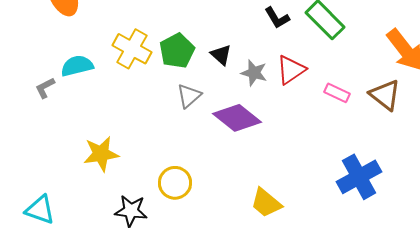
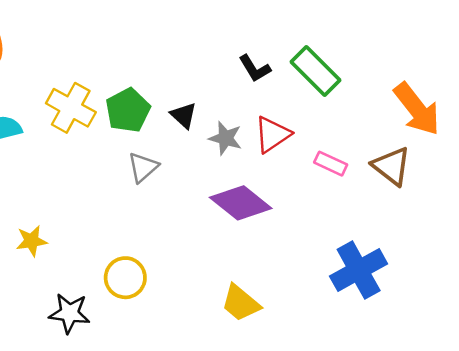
purple diamond: (237, 118) -> (241, 203), moved
yellow star: (101, 154) -> (31, 241), size x0.7

